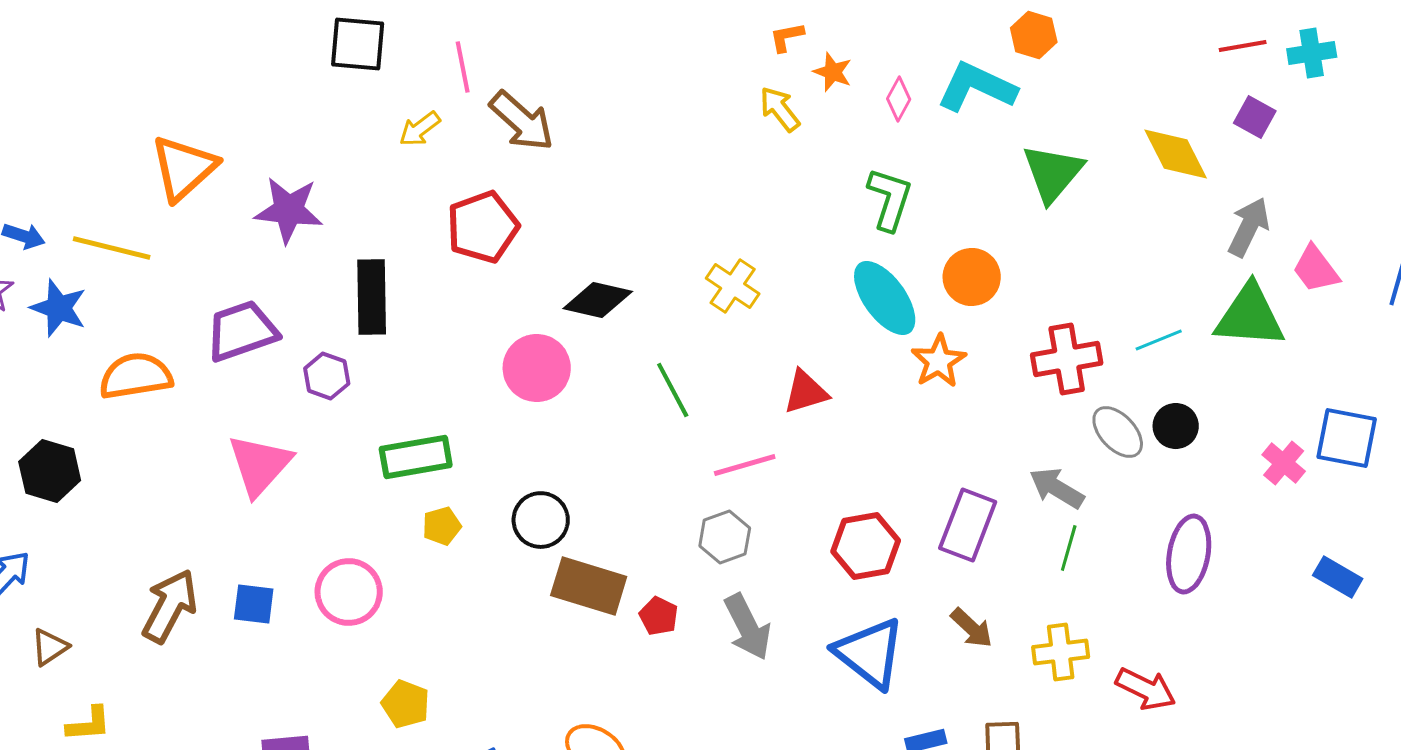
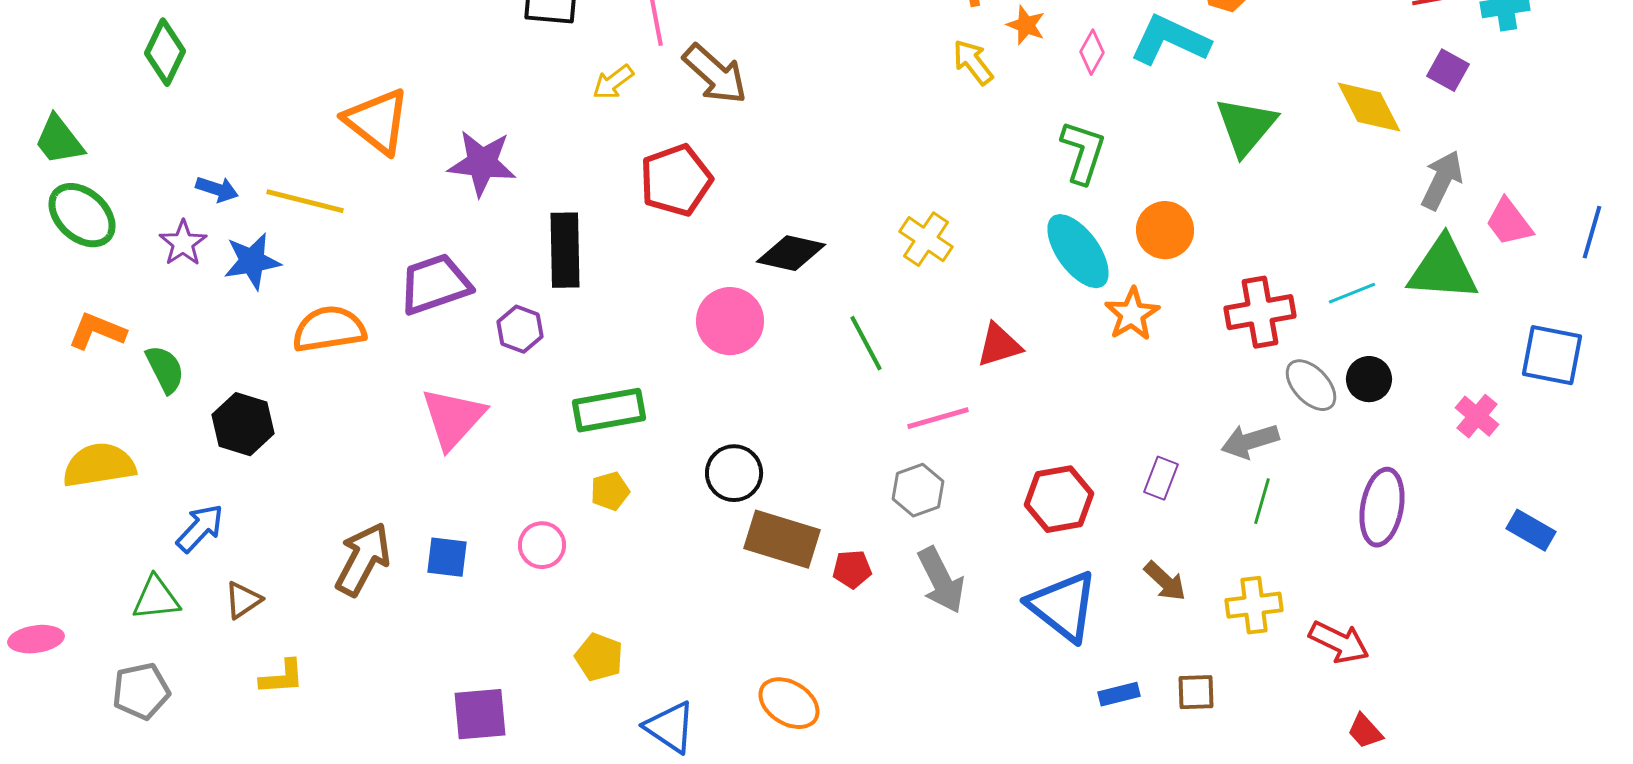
orange triangle: (184, 168) -> (377, 121), turned -40
blue star: (59, 308) -> (252, 261), turned -30
blue square: (1347, 438) -> (1552, 355), moved
gray arrow: (1057, 488) -> (1250, 441), turned -48
purple rectangle: (968, 525) -> (1161, 478), size x0.6
yellow pentagon: (442, 526) -> (610, 491), moved
pink circle: (349, 592) -> (542, 545), size x0.7
red pentagon: (659, 616) -> (852, 569), turned -30

